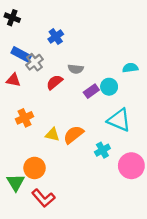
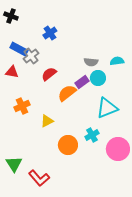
gray semicircle: (76, 69) -> (91, 62), moved
cyan triangle: (119, 120) -> (107, 108), turned -45
yellow triangle: (52, 135) -> (47, 121), turned -40
orange semicircle: (73, 135) -> (67, 93), moved
orange circle: (35, 168) -> (68, 145), moved

